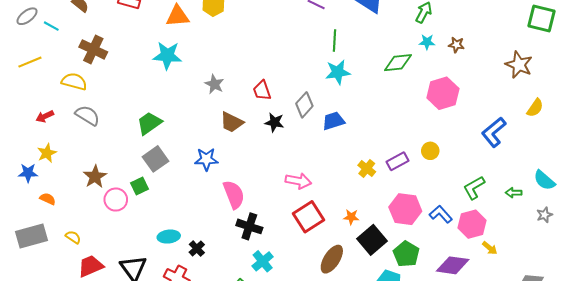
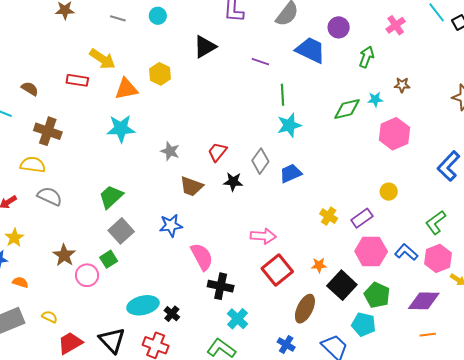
cyan star: (427, 42) -> (375, 99), moved
red trapezoid: (262, 91) -> (217, 152), turned 65
purple rectangle: (397, 161) -> (362, 218), moved
cyan ellipse: (169, 237) -> (143, 305), size x1.4

